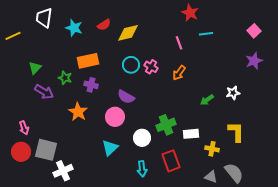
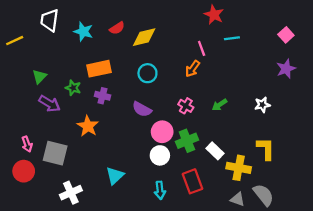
pink cross: (151, 67) -> (186, 106), moved
orange arrow: (179, 73) -> (193, 69), moved
green arrow: (207, 100) -> (220, 105), moved
pink circle: (115, 117) -> (162, 132), moved
white rectangle: (191, 134) -> (215, 151), turned 49
cyan triangle: (110, 148) -> (115, 176), moved
yellow cross: (212, 149) -> (239, 168), size x1.5
gray square: (46, 150) -> (55, 153), moved

